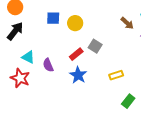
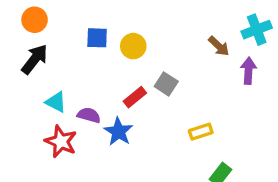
purple semicircle: (48, 65) -> (89, 115), turned 128
blue star: (78, 75) -> (118, 132), moved
red star: (20, 78) -> (61, 141), moved

